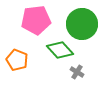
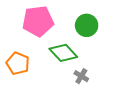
green circle: (82, 24) -> (87, 25), size x0.7

